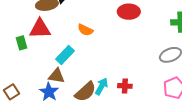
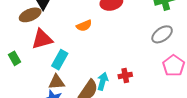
red triangle: (40, 29) -> (42, 39), moved
orange semicircle: (85, 30) -> (84, 26), moved, turned -35

